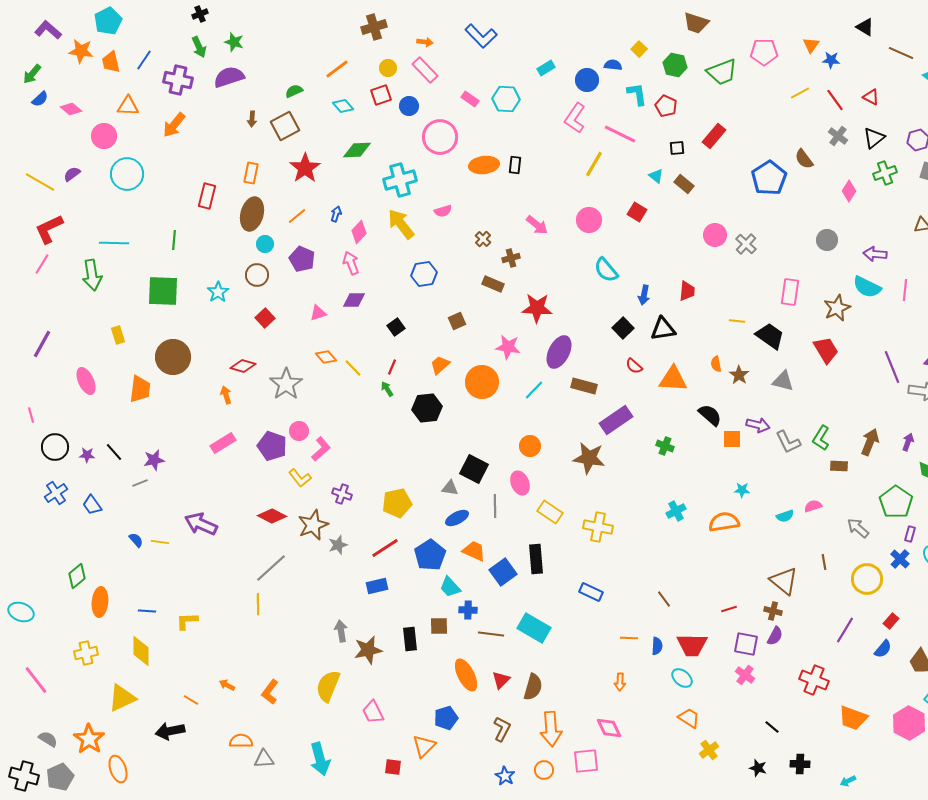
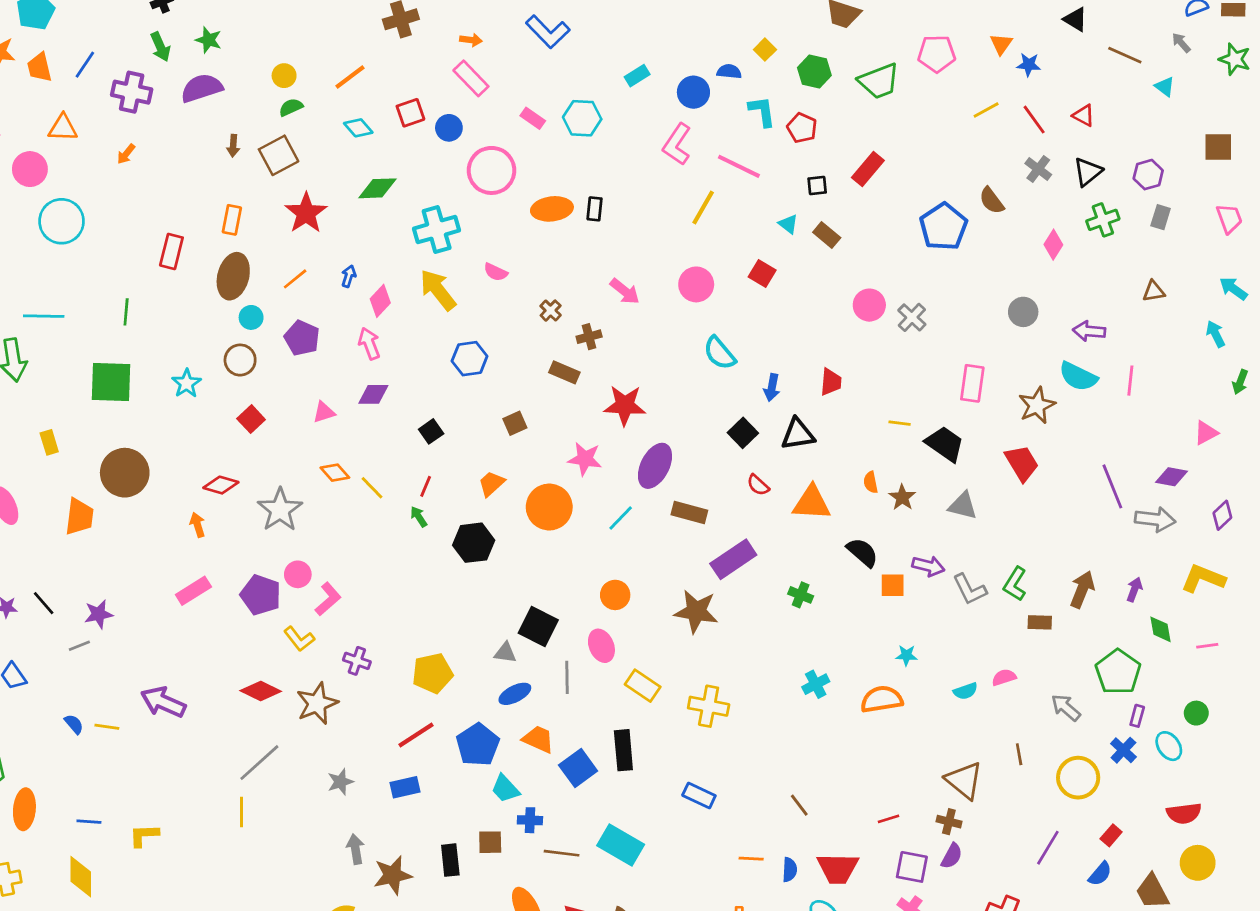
yellow circle: (388, 68) -> (284, 76), moved
orange arrow: (174, 125) -> (126, 154), size x0.6
pink semicircle: (443, 211) -> (496, 272), turned 42
gray star: (338, 545) -> (340, 782), moved

